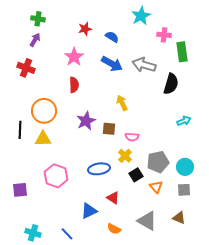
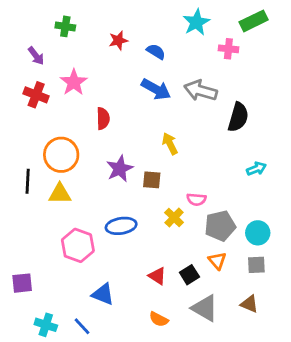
green cross: (38, 19) -> (65, 26), moved
purple arrow: (35, 40) -> (36, 56), moved, turned 112
green rectangle: (182, 52) -> (254, 21), moved, turned 72
pink star: (74, 57) -> (74, 82), moved
pink semicircle: (132, 137) -> (196, 199), moved
blue ellipse: (99, 169) -> (121, 226), moved
black square: (136, 175) -> (189, 275), moved
purple square: (20, 190) -> (22, 283), moved
blue triangle: (89, 211) -> (103, 294), moved, turned 48
blue line: (67, 234) -> (82, 326), moved

